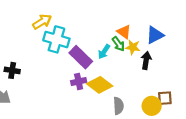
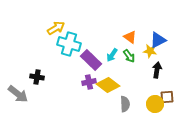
green arrow: (118, 44) -> (129, 56), moved
yellow star: (133, 47) -> (150, 51), moved
black arrow: (146, 60) -> (157, 70), moved
black cross: (12, 70) -> (37, 77), moved

